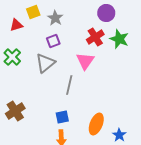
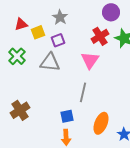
yellow square: (33, 12) -> (38, 32), moved
gray triangle: (45, 63) -> (50, 62), turned 45
gray line: (69, 85) -> (83, 92), moved

